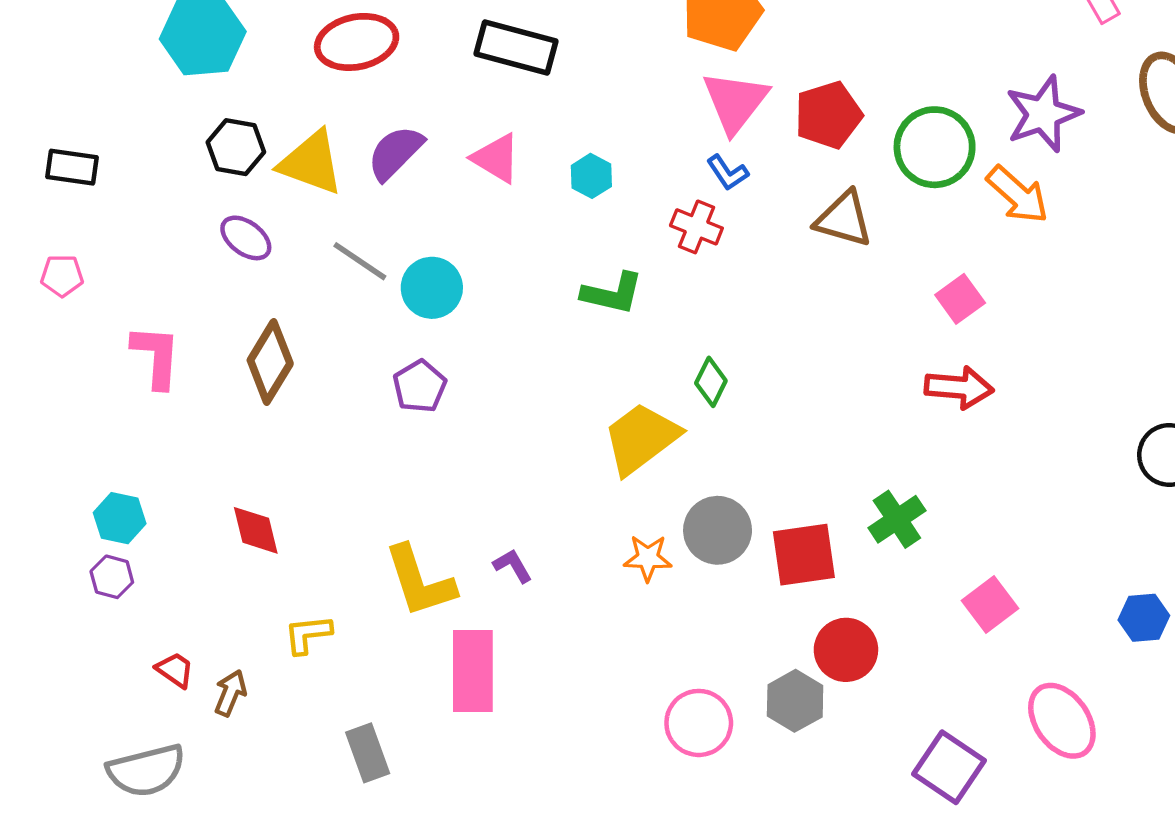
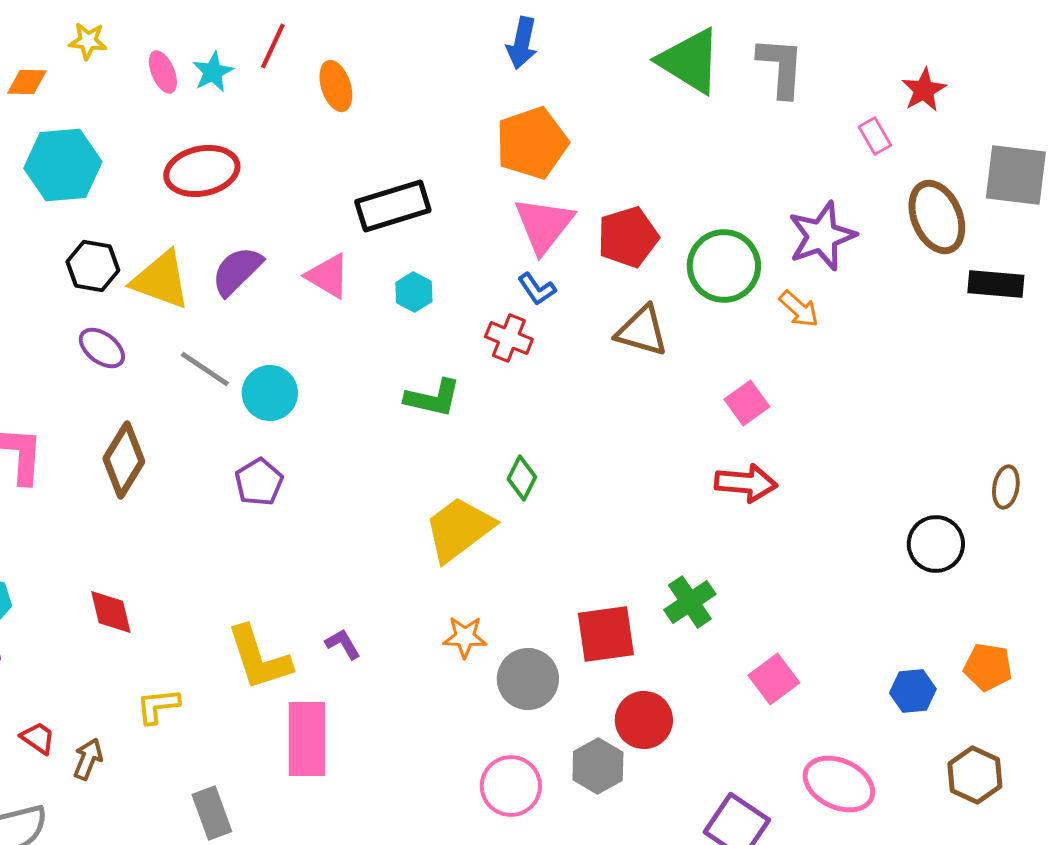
black rectangle: (516, 48) -> (393, 206), moved, turned -32
orange arrow: (1018, 195) -> (799, 309), size x0.7
gray circle: (718, 530) -> (528, 679), moved
pink ellipse: (1062, 721) -> (839, 784), turned -30

